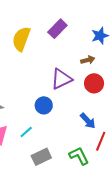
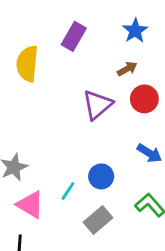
blue circle: (44, 105) -> (101, 176), moved

